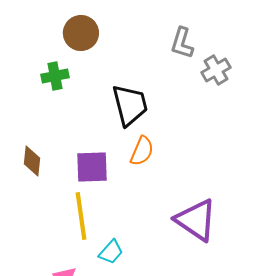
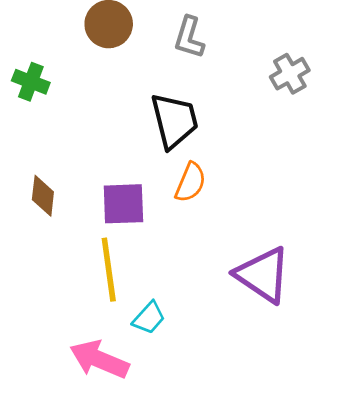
gray L-shape: (182, 43) -> (189, 37), moved
green cross: (55, 76) -> (31, 82), moved, turned 32

